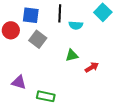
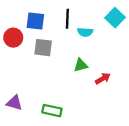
gray square: (38, 39) -> (43, 48), turned -30
purple triangle: (19, 82) -> (14, 103), moved

